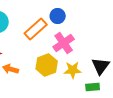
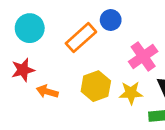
pink cross: (64, 43) -> (143, 56), moved

